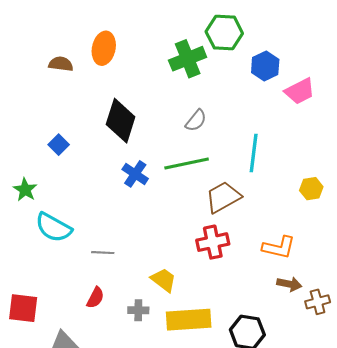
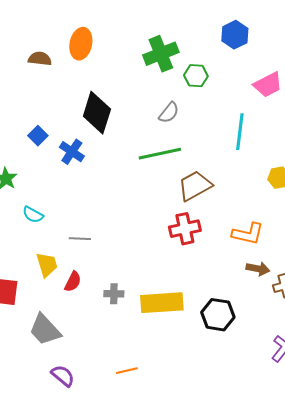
green hexagon: (224, 32) -> (196, 76), moved, size x0.7
blue hexagon: (265, 66) -> (235, 35), moved
cyan line: (254, 153) -> (240, 132), moved
blue cross: (135, 174) -> (72, 152), moved
cyan semicircle: (53, 227) -> (33, 215), size x0.6
yellow trapezoid: (164, 280) -> (47, 265), moved, turned 36

